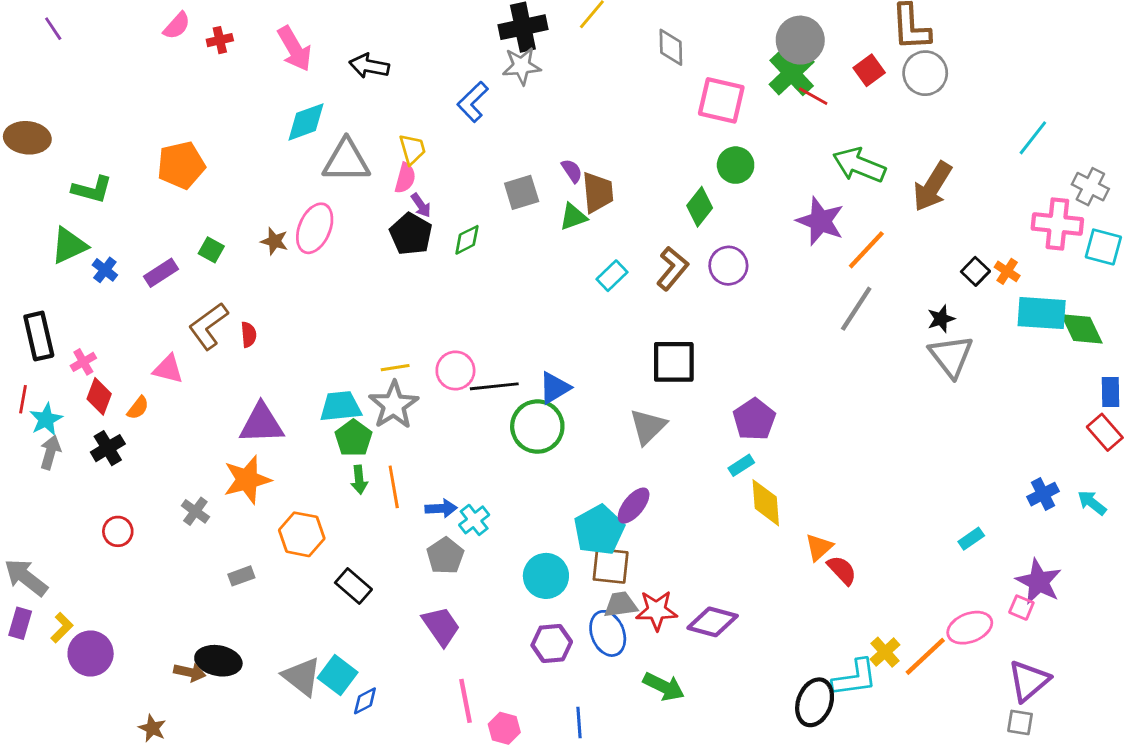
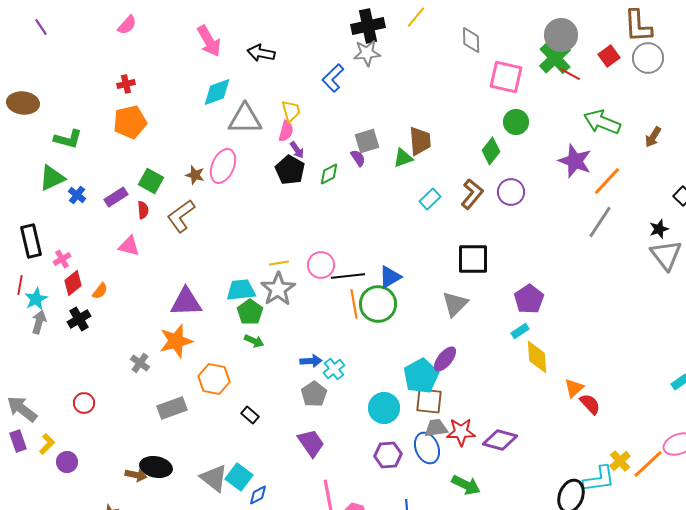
red cross: (220, 40) -> (126, 84), moved
purple semicircle: (572, 171) -> (358, 158), moved
brown arrow: (932, 187) -> (653, 137), size x0.6
green square: (211, 250) -> (151, 181), size x1.4
brown L-shape: (208, 326) -> (181, 216), moved
red semicircle: (249, 335) -> (143, 210), moved
pink triangle: (168, 369) -> (129, 246), moved
red diamond: (99, 396) -> (73, 283), turned 30
green arrow: (359, 480) -> (254, 341), turned -60
orange line: (394, 487) -> (354, 304), moved
red circle: (118, 531) -> (84, 403), moved
gray rectangle: (241, 576) -> (172, 408), size x1.6
black rectangle: (353, 586) -> (250, 415), size x0.7
purple rectangle: (20, 623) -> (18, 441), turned -35
purple circle: (91, 654) -> (67, 462), size x0.7

